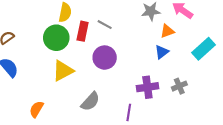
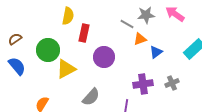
gray line: (105, 25) -> (127, 24), moved
orange triangle: (167, 31) -> (140, 39), moved
green circle: (56, 38) -> (48, 50), moved

